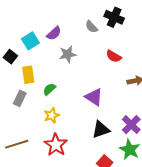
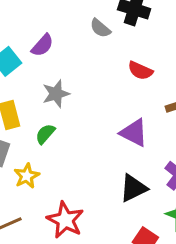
gray star: (68, 54) -> (56, 94), moved
purple triangle: (94, 97) -> (134, 133), moved
yellow star: (52, 115) -> (27, 176), moved

